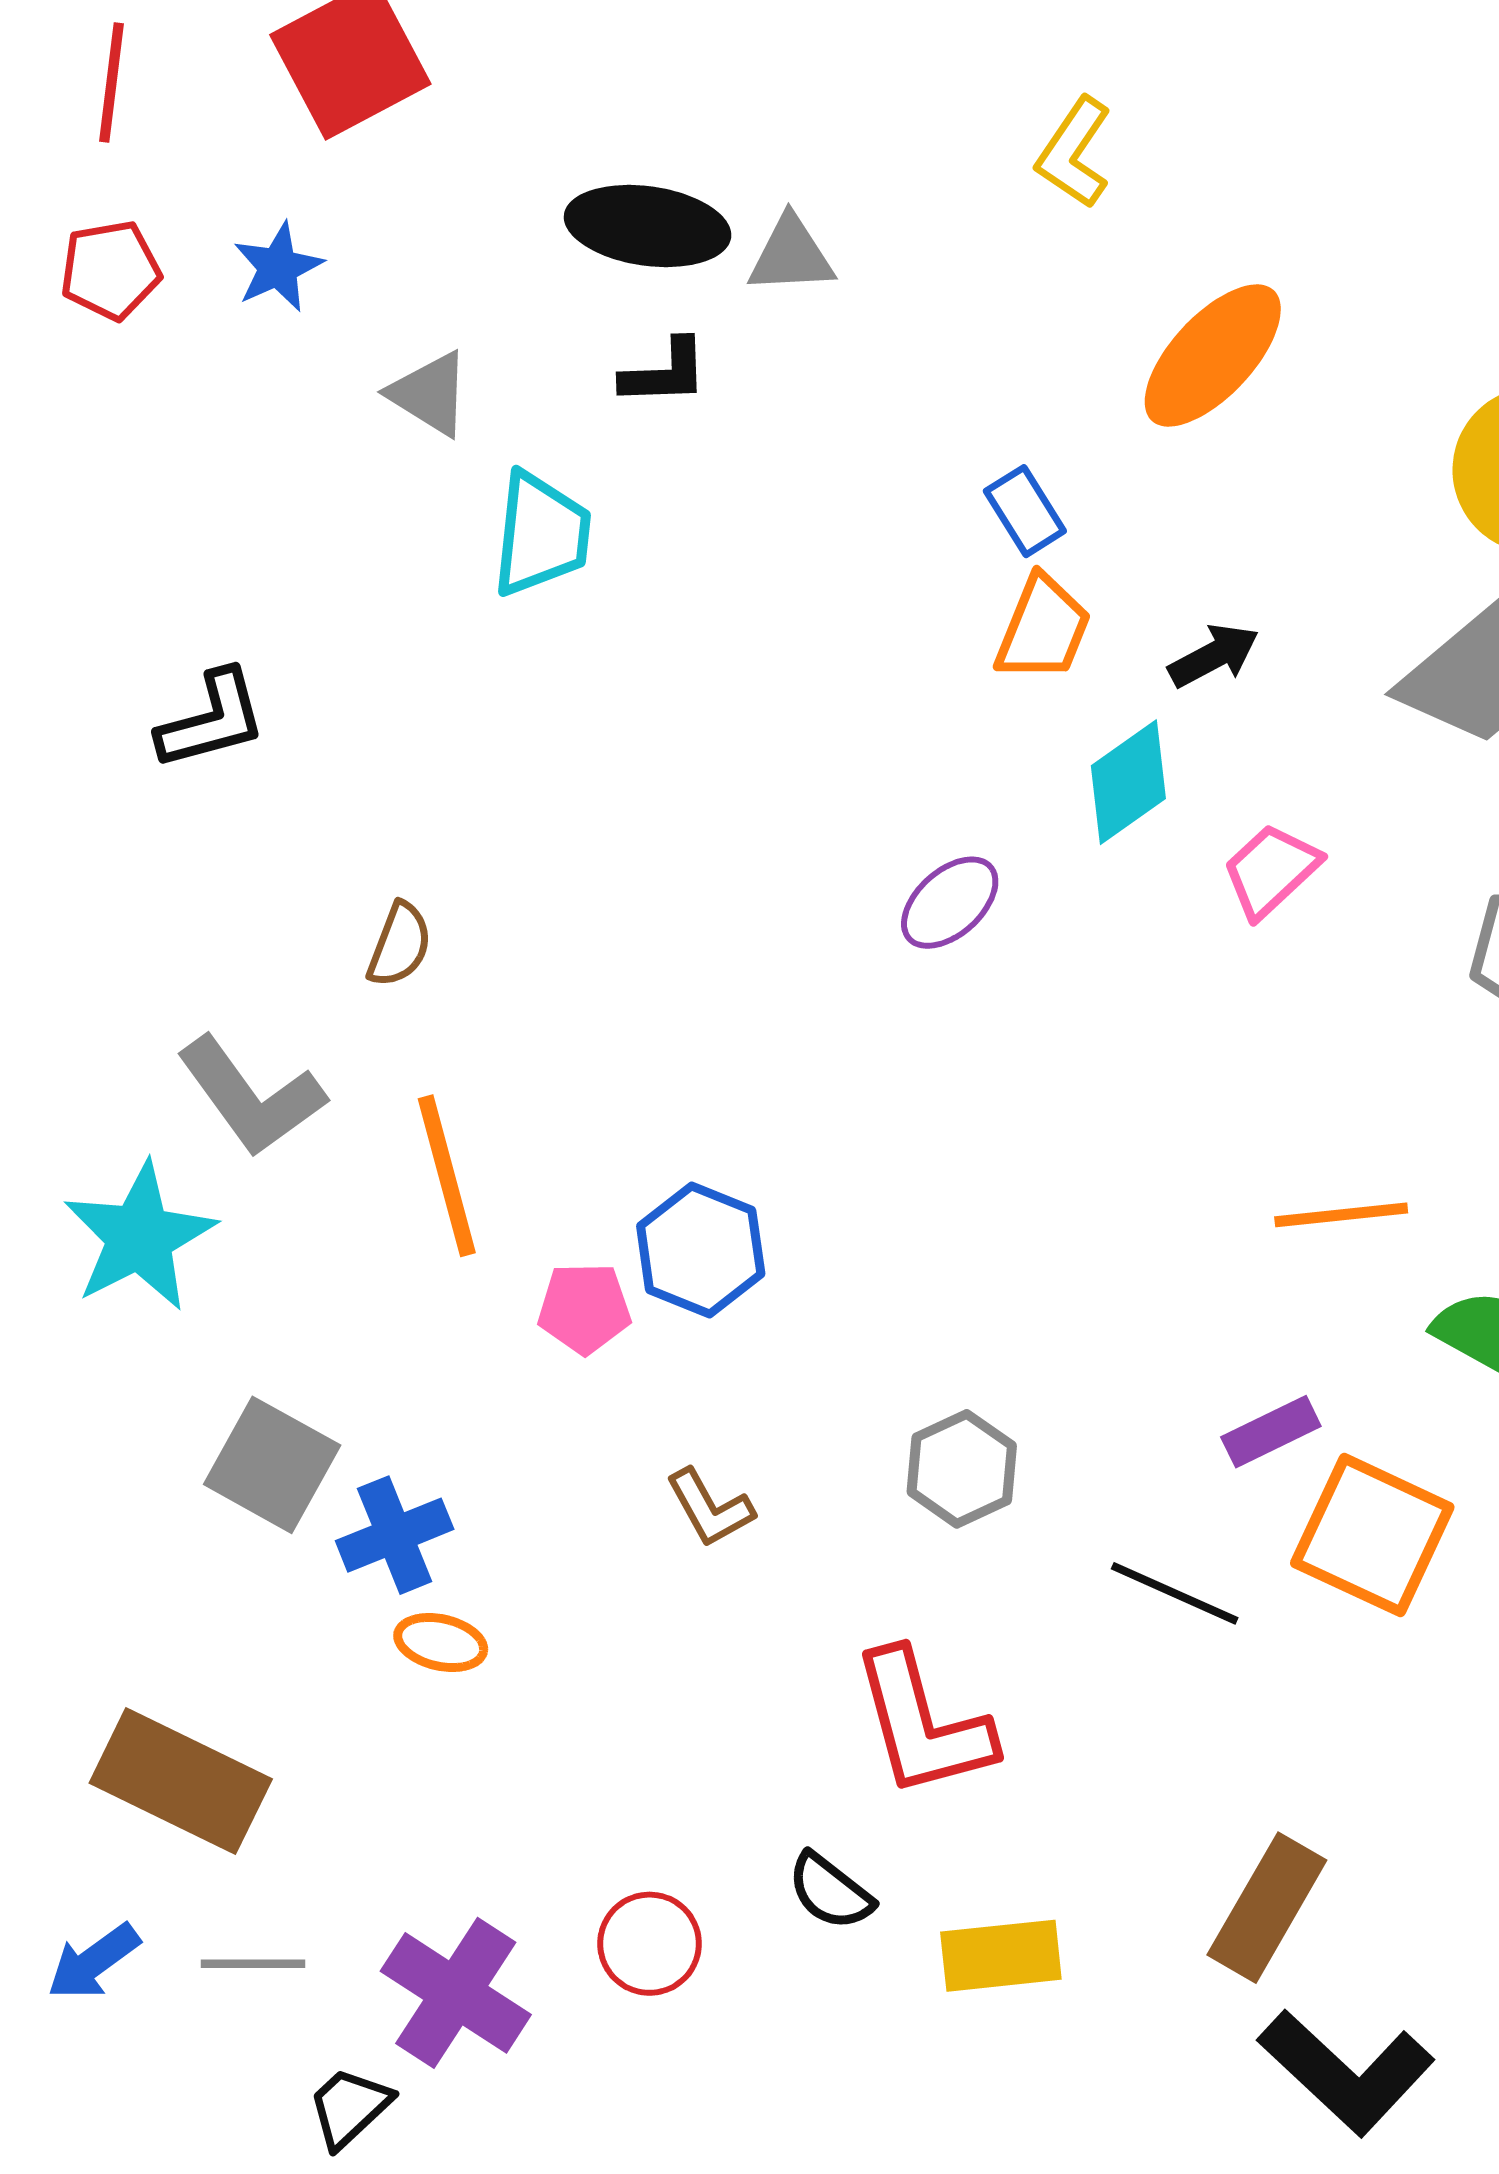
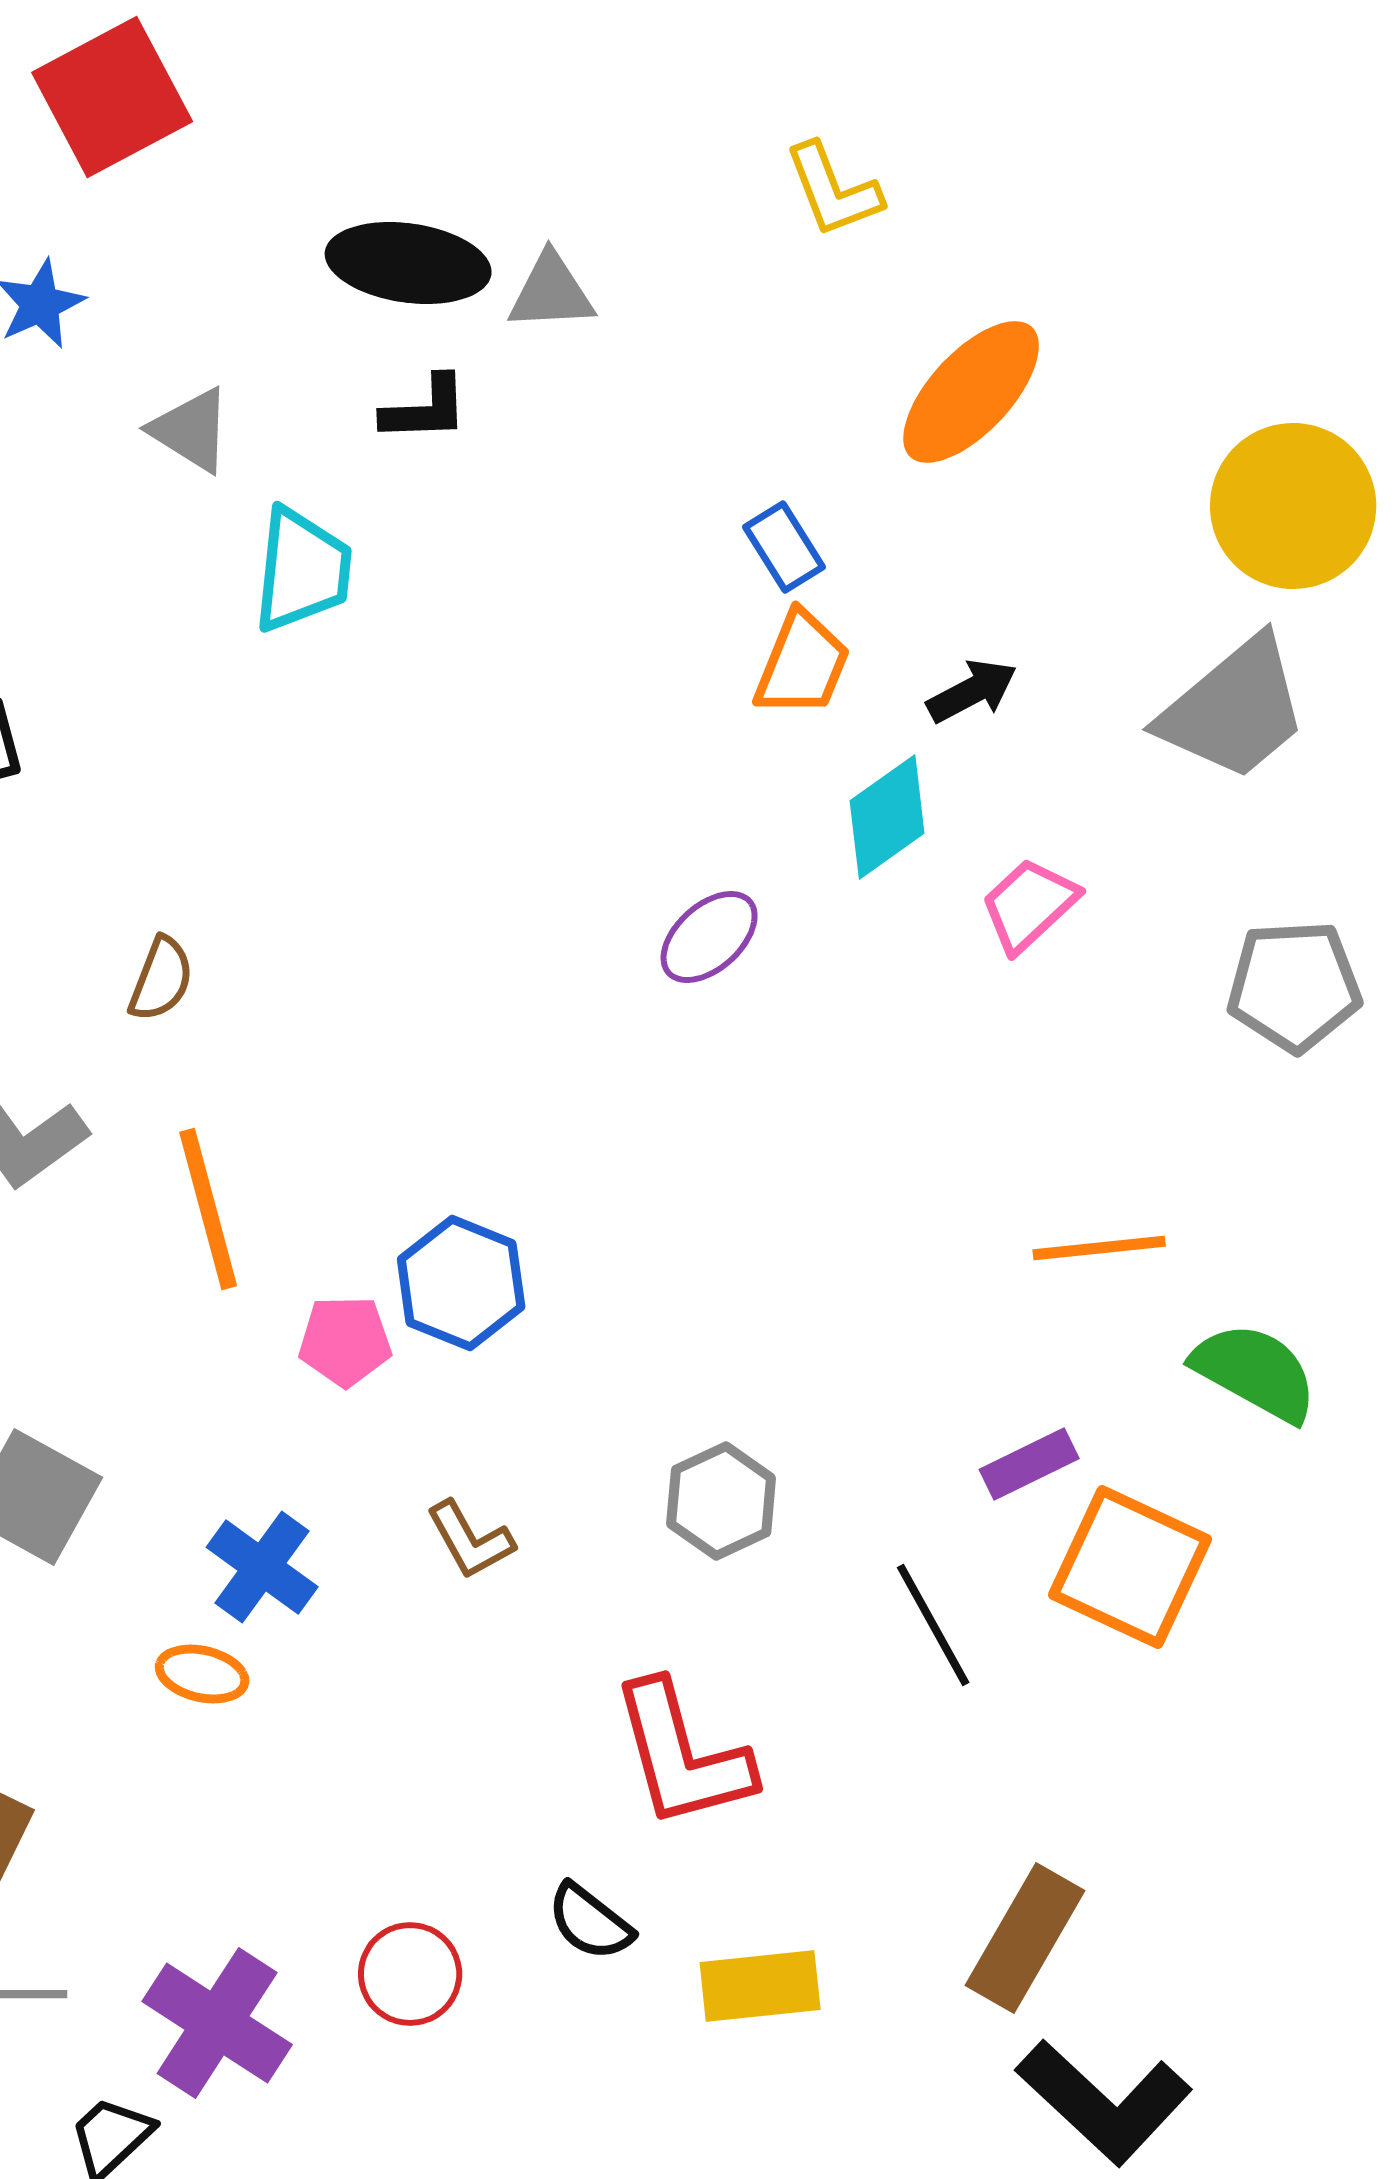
yellow L-shape: (1074, 153) -> (833, 190), turned -55
blue cross: (395, 1535) -> (262, 1567), moved, turned -32
black line: (1175, 1593) -> (933, 1625), turned 37

